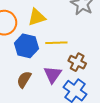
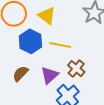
yellow triangle: (37, 17) -> (47, 16), turned 42

